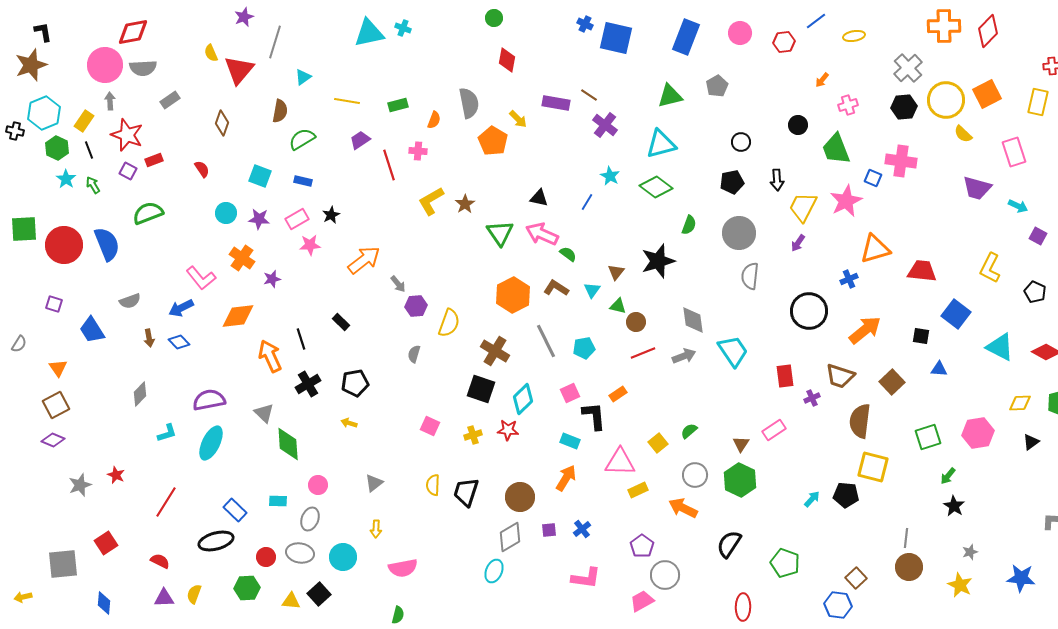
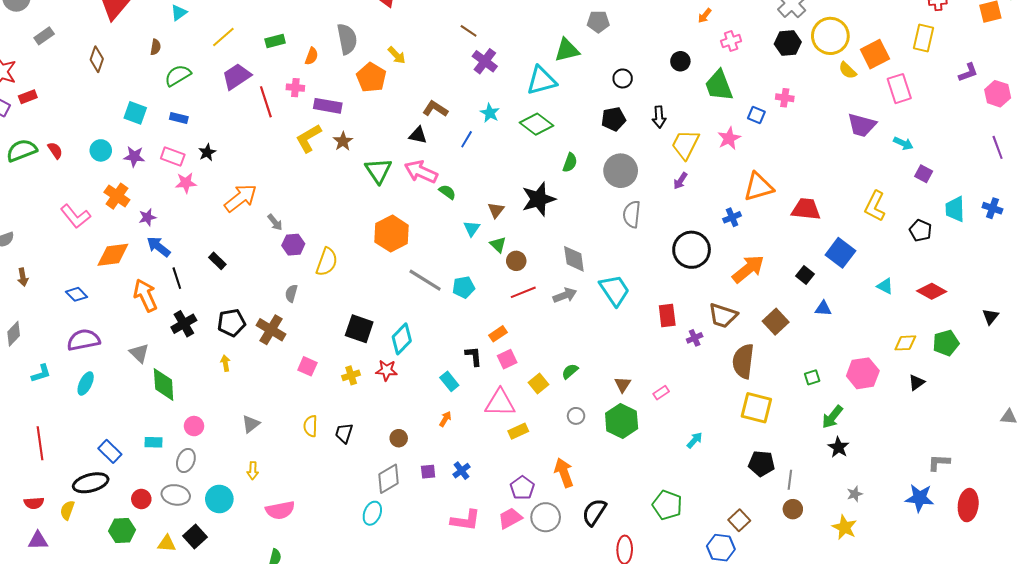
gray pentagon: (717, 86) -> (598, 22), turned 30
orange square: (987, 94) -> (875, 54), moved
green triangle: (670, 96) -> (567, 50), moved
yellow line: (347, 101) -> (223, 37), turned -50
purple rectangle: (556, 103) -> (328, 106), moved
brown semicircle: (280, 111) -> (155, 47), size x0.7
purple trapezoid: (360, 140) -> (237, 76), size x1.4
pink cross: (901, 161) -> (785, 98), size x0.6
red semicircle: (202, 169) -> (55, 150), moved
pink star: (846, 201) -> (729, 138), size x0.7
pink rectangle: (297, 219) -> (173, 157), turned 50
brown L-shape: (556, 288) -> (435, 109), moved
green triangle: (618, 306) -> (498, 245), turned 30
blue arrow: (181, 308) -> (159, 247), moved, turned 65
black square: (921, 336) -> (805, 275), turned 30
gray line: (546, 341) -> (425, 280), turned -32
blue diamond: (179, 342) -> (76, 294), moved
cyan triangle: (1000, 347) -> (885, 286), size x0.6
brown cross: (495, 351) -> (271, 330), moved
pink square: (570, 393) -> (507, 359), moved
black L-shape: (594, 416) -> (474, 356), size x0.7
yellow arrow: (349, 423) -> (225, 363), turned 63
pink rectangle: (774, 430) -> (661, 393), moved, size x0.7
green square: (928, 437) -> (812, 377), size x0.6
cyan rectangle: (570, 441) -> (449, 381), turned 30
cyan ellipse: (211, 443) -> (86, 383), size x0.7
gray circle: (695, 475) -> (576, 416), size x0.7
green arrow: (948, 476) -> (832, 417), size x1.4
orange arrow: (566, 478) -> (445, 419), size x0.6
black trapezoid: (466, 492) -> (344, 433), size x0.7
black pentagon: (846, 495) -> (761, 464), moved
brown circle: (520, 497) -> (399, 438), size x0.6
red line: (166, 502) -> (40, 443), turned -40
orange arrow: (683, 508) -> (564, 473), moved, turned 44
black semicircle: (729, 544) -> (594, 512), moved
red semicircle: (160, 561) -> (34, 503), turned 150
brown circle: (909, 567) -> (793, 509), size x0.7
blue star: (1021, 578) -> (920, 498), moved
yellow semicircle: (194, 594) -> (67, 510), moved
pink trapezoid: (642, 601) -> (510, 518), moved

